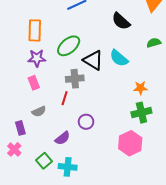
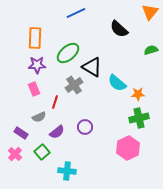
cyan semicircle: (119, 58) -> (117, 83), moved
gray cross: (75, 79) -> (74, 85), turned -30
red line: (65, 98) -> (55, 102), moved
purple rectangle: (20, 128) -> (21, 133), turned -40
purple semicircle: (62, 138) -> (57, 132), moved
green square: (44, 161) -> (42, 152), moved

